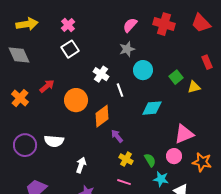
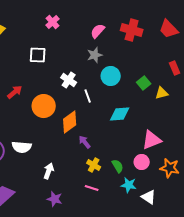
pink cross: (68, 25) -> (53, 22), moved
white square: (70, 49) -> (38, 55), turned 36

